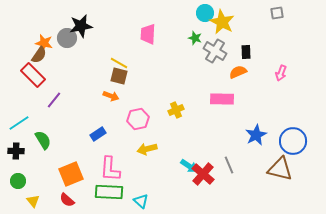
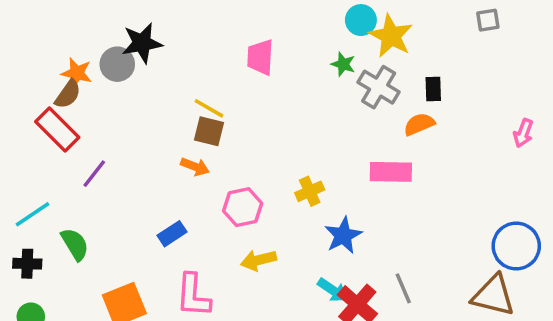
pink arrow: (281, 73) -> (523, 133), moved
blue star: (256, 135) -> (343, 235), moved

